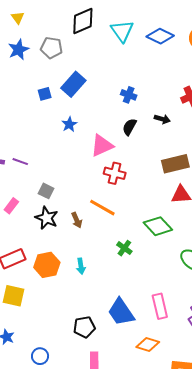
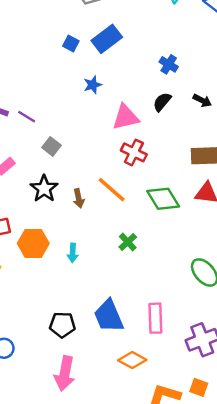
blue square: (45, 94) -> (71, 43), turned 32
gray square: (46, 191) -> (52, 146), moved
green diamond: (158, 226) -> (163, 199), moved

